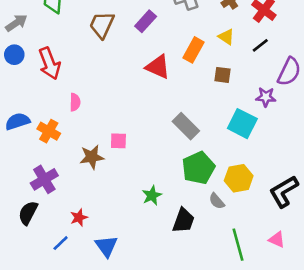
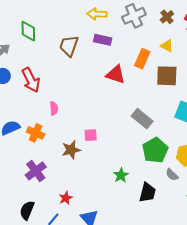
purple rectangle: (146, 21) -> (103, 40), turned 66
brown square: (223, 75) -> (167, 76), size x1.6
black semicircle: (28, 213) -> (27, 210), moved

